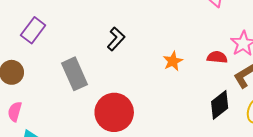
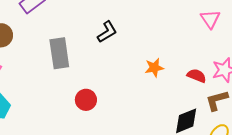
red circle: (114, 112) -> (86, 100), size x0.6

